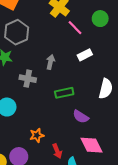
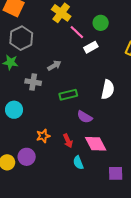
white rectangle: (85, 55) -> (91, 47), moved
gray arrow: (50, 62) -> (54, 66), turned 48
red arrow: (57, 151) -> (68, 141), moved

